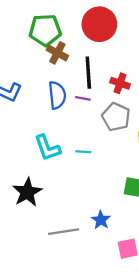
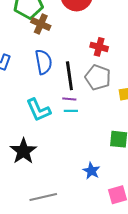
black line: (88, 73) -> (69, 76), moved
purple line: (83, 98) -> (69, 99), moved
gray line: (64, 232) -> (43, 197), moved

